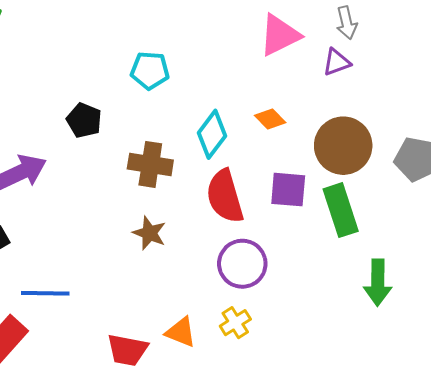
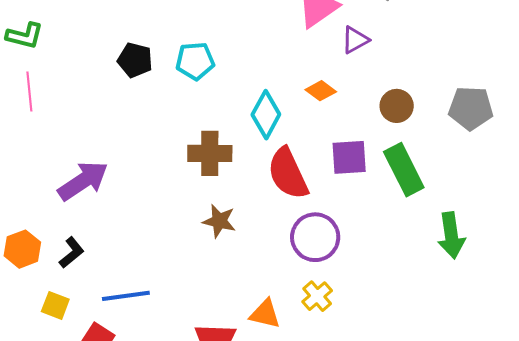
purple triangle: (337, 62) -> (355, 40), moved
black pentagon: (84, 120) -> (135, 60), moved
brown circle: (343, 146) -> (397, 106), size x0.6

